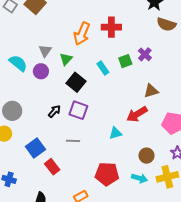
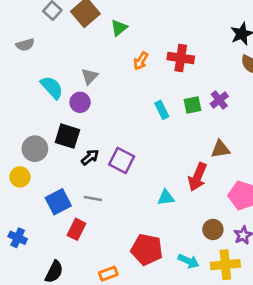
orange arrow: (82, 34) -> (141, 61), size x0.6
green triangle: (66, 59) -> (119, 28), moved
black square: (76, 82) -> (67, 136), moved, turned -30
red arrow: (137, 114) -> (198, 177), turned -45
gray line: (73, 141) -> (93, 198), moved
brown circle: (147, 156) -> (213, 229), moved
red rectangle: (52, 167) -> (76, 229), turned 56

